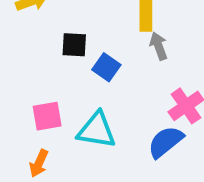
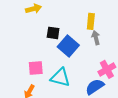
blue square: (106, 67) -> (68, 46), size x1.5

